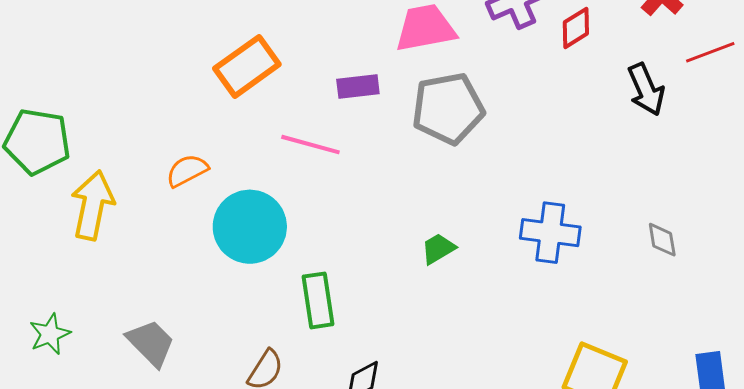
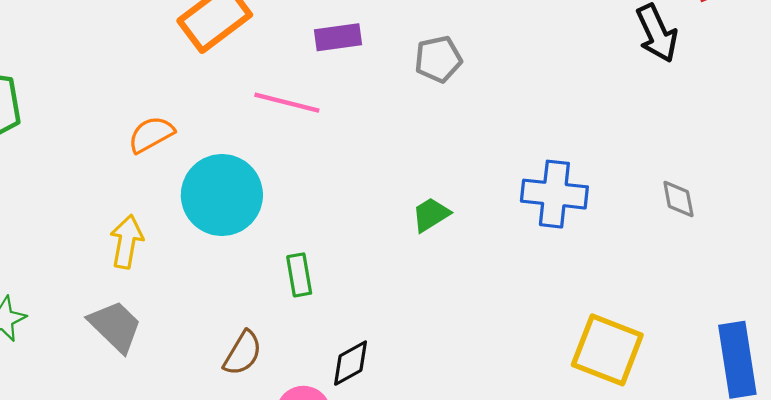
gray pentagon: (448, 108) -> (438, 59), size x0.6
yellow arrow: (93, 205) -> (127, 242), moved, size x0.7
green rectangle: (318, 300) -> (299, 275), size x0.7

